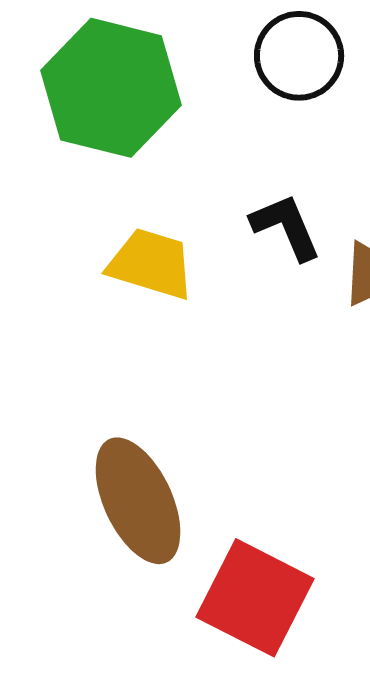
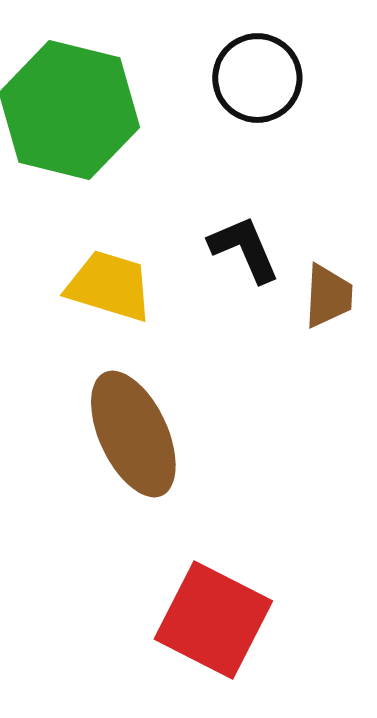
brown ellipse: (138, 501) -> (133, 434), moved

